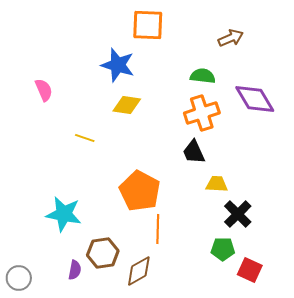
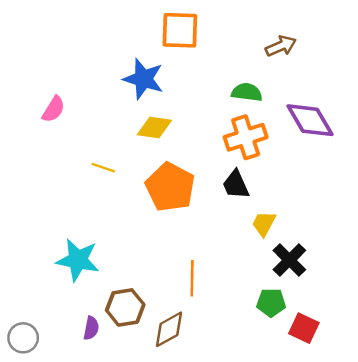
pink semicircle: (44, 90) -> (53, 109), turned 55
yellow trapezoid: (217, 184) -> (264, 224), turned -65
orange pentagon: (140, 191) -> (170, 187), moved

